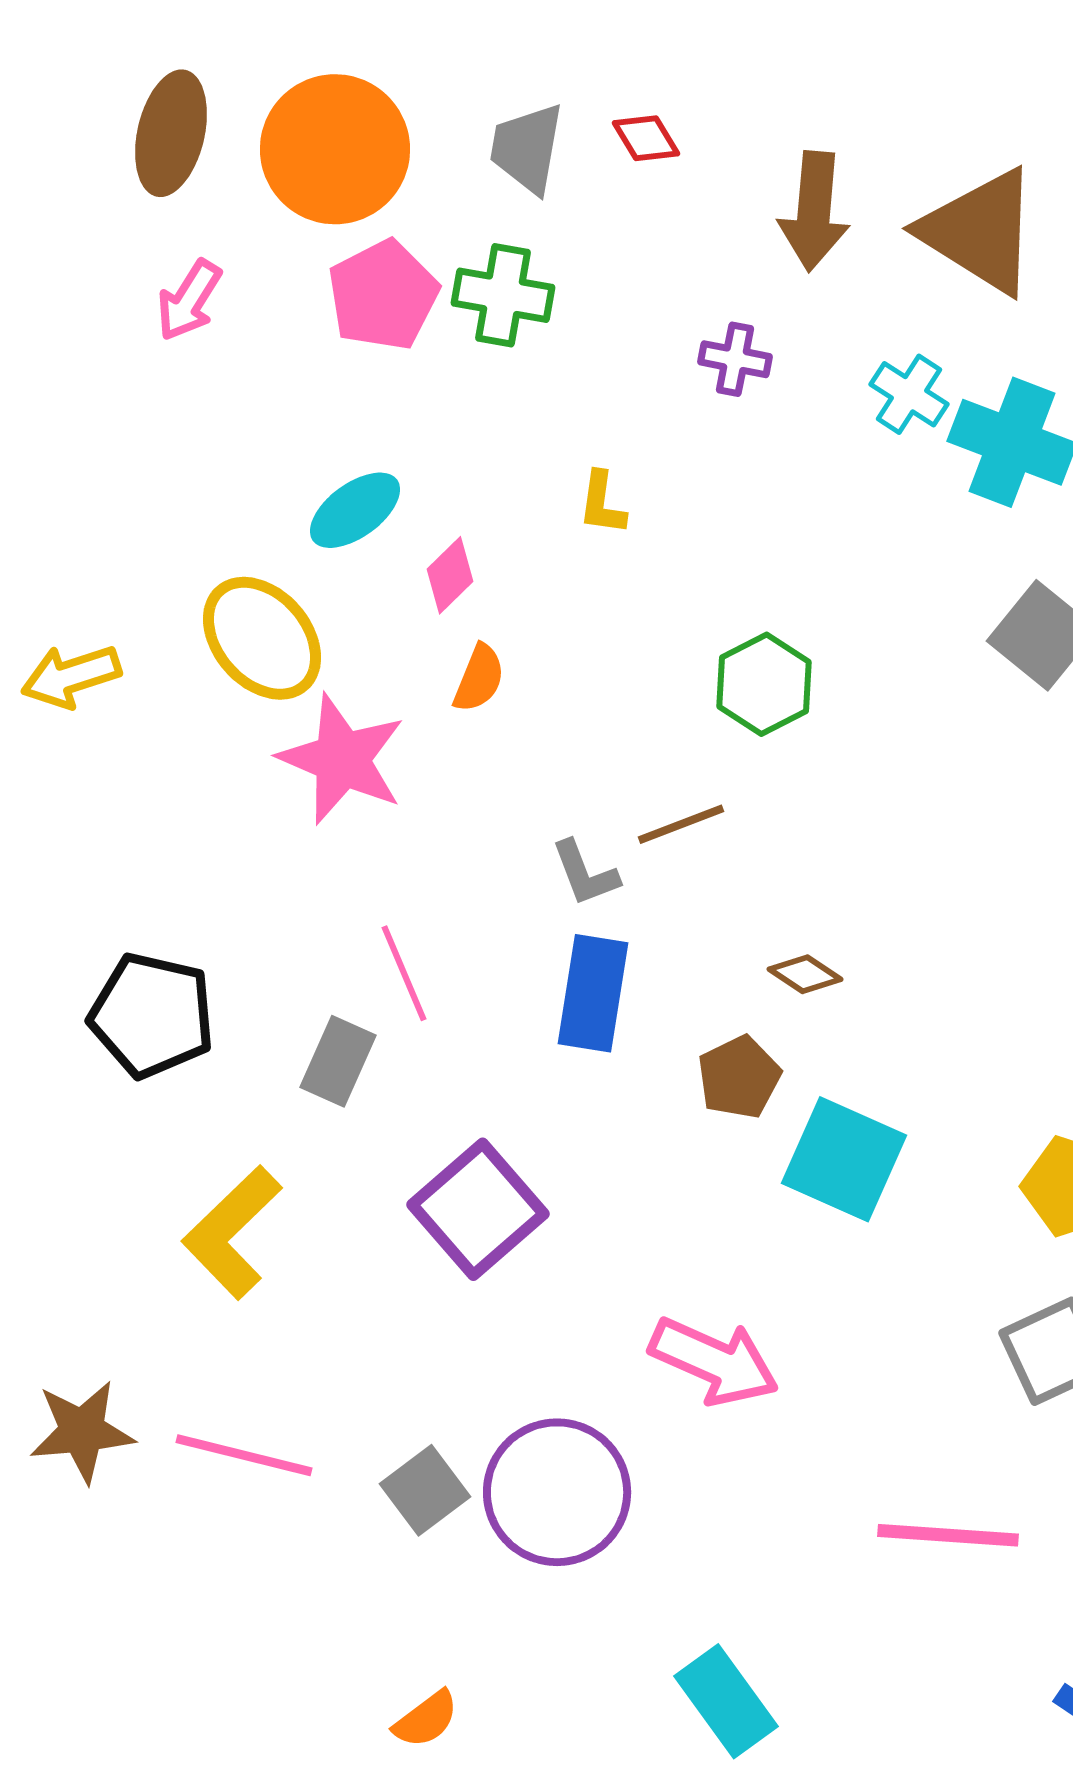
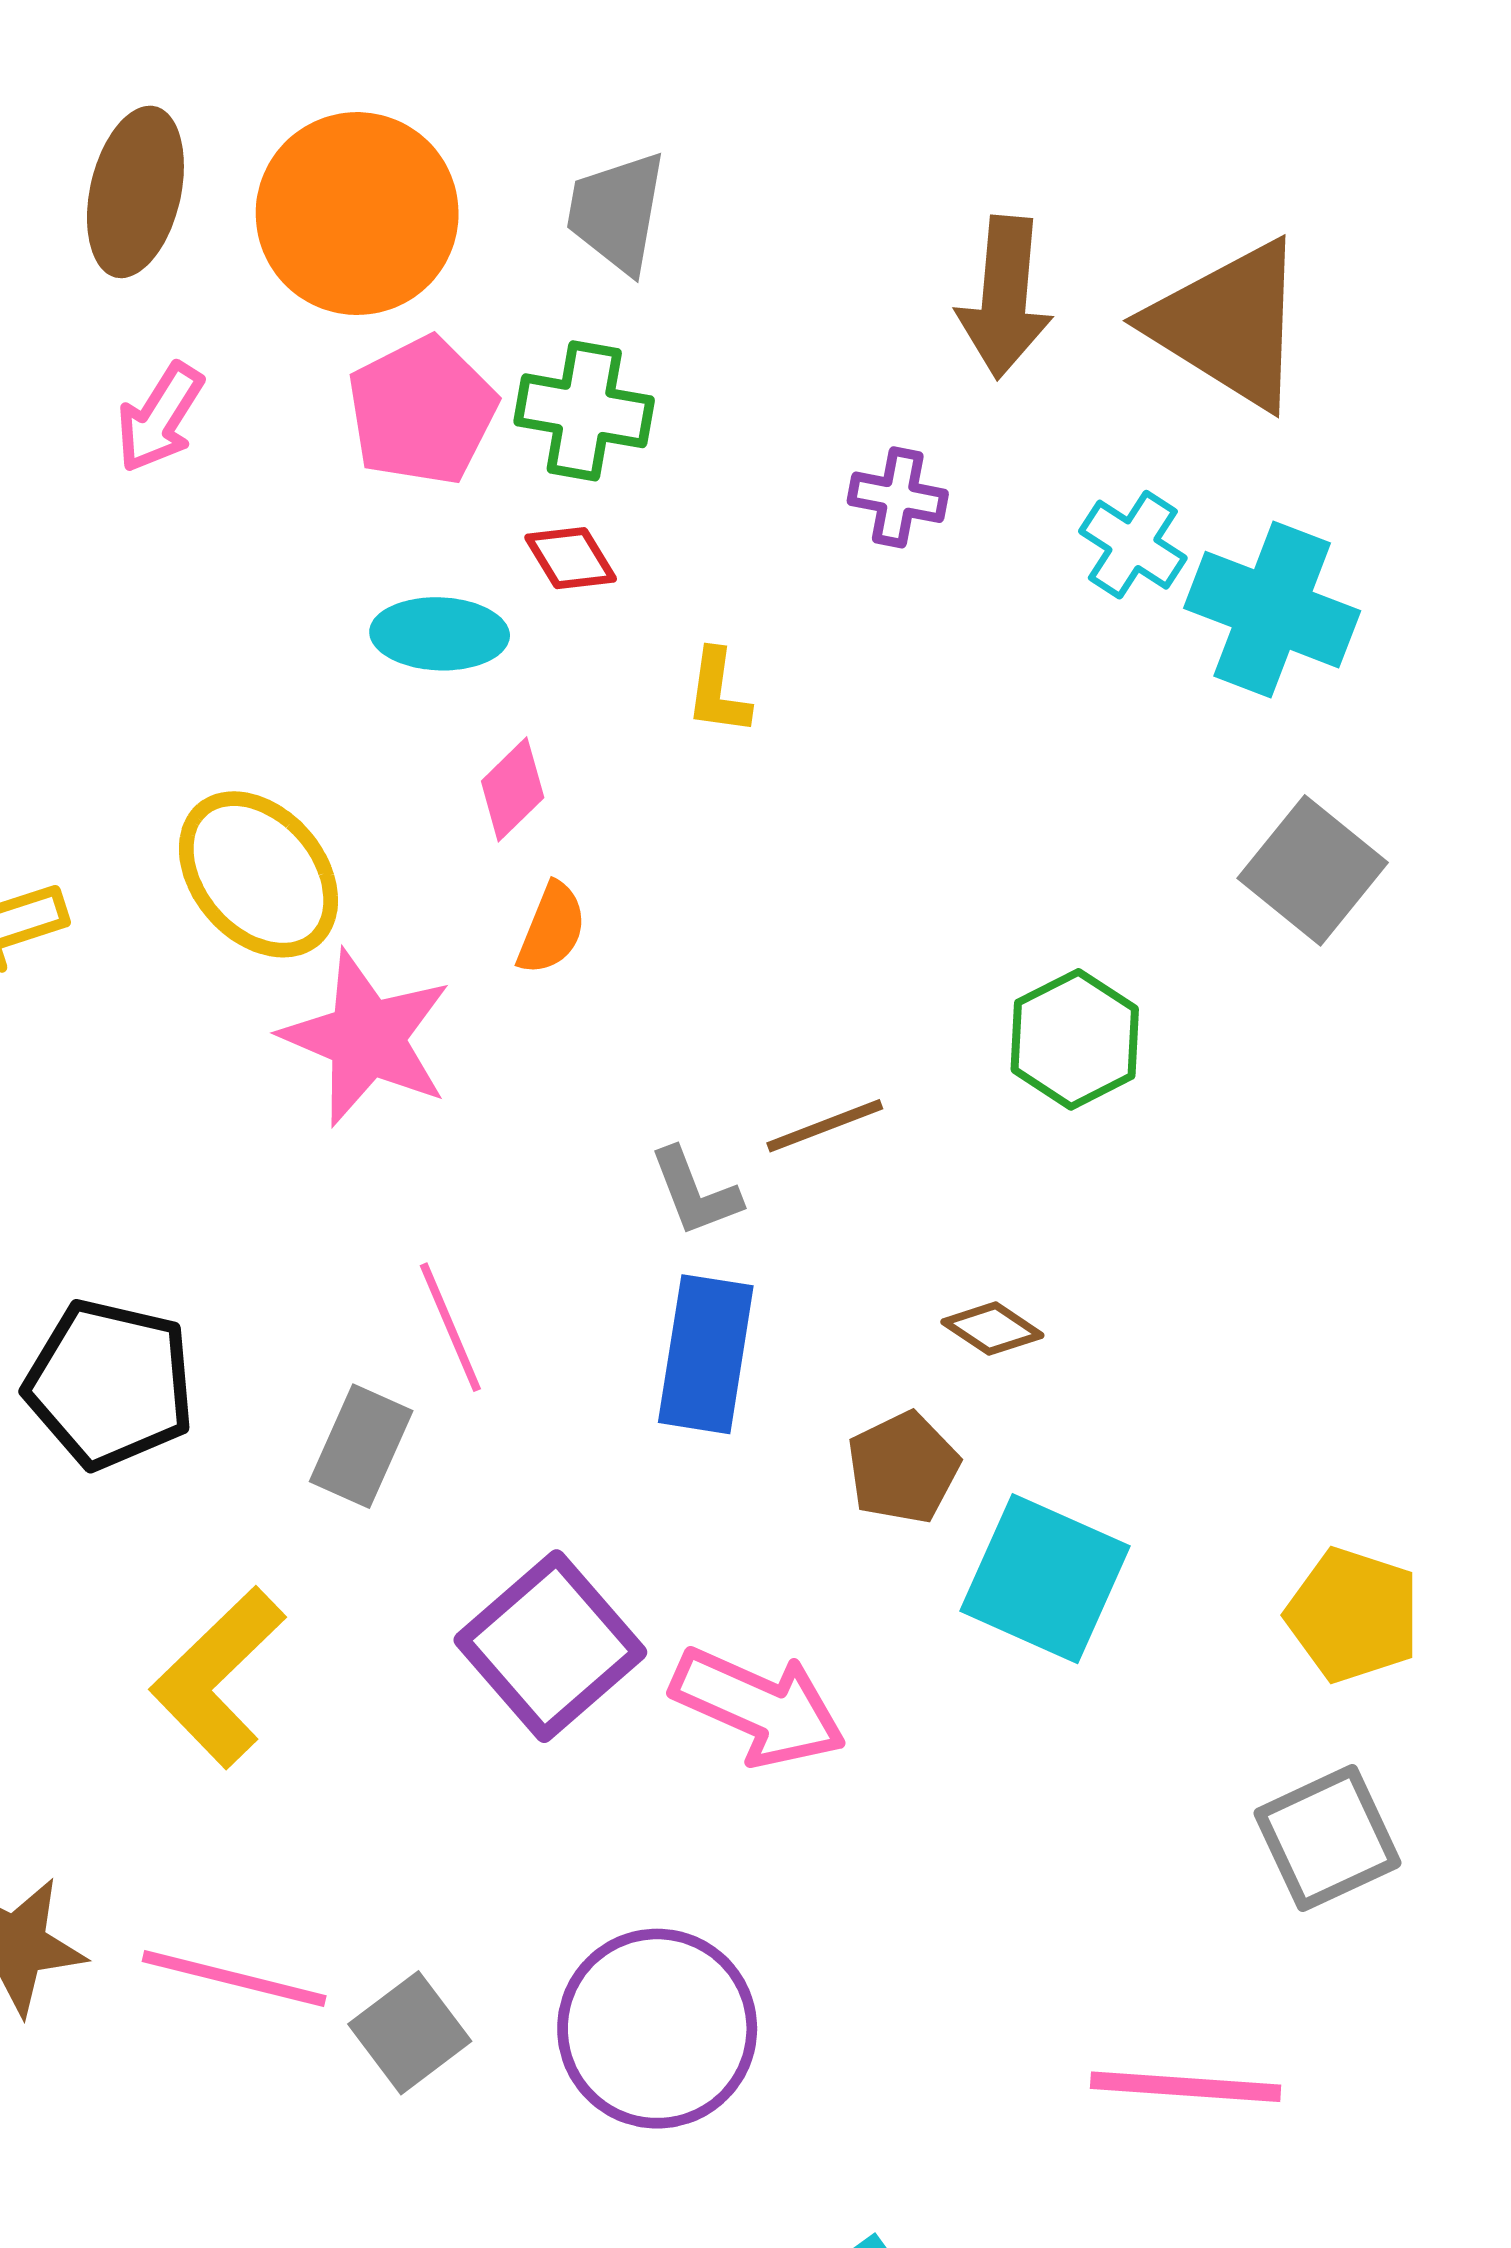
red diamond: (646, 138) -> (571, 558), moved
cyan ellipse: (355, 510) -> (440, 634), moved, turned 38
green hexagon: (764, 684) -> (1075, 1039), moved
pink arrow: (714, 1361) -> (759, 1707), moved
gray square: (425, 1490) -> (410, 2033), moved

